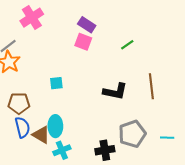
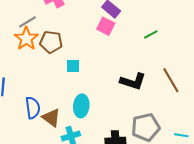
brown line: (151, 86) -> (171, 80), turned -30
brown pentagon: (19, 103) -> (51, 42), moved
cyan ellipse: (55, 126) -> (81, 106), moved

